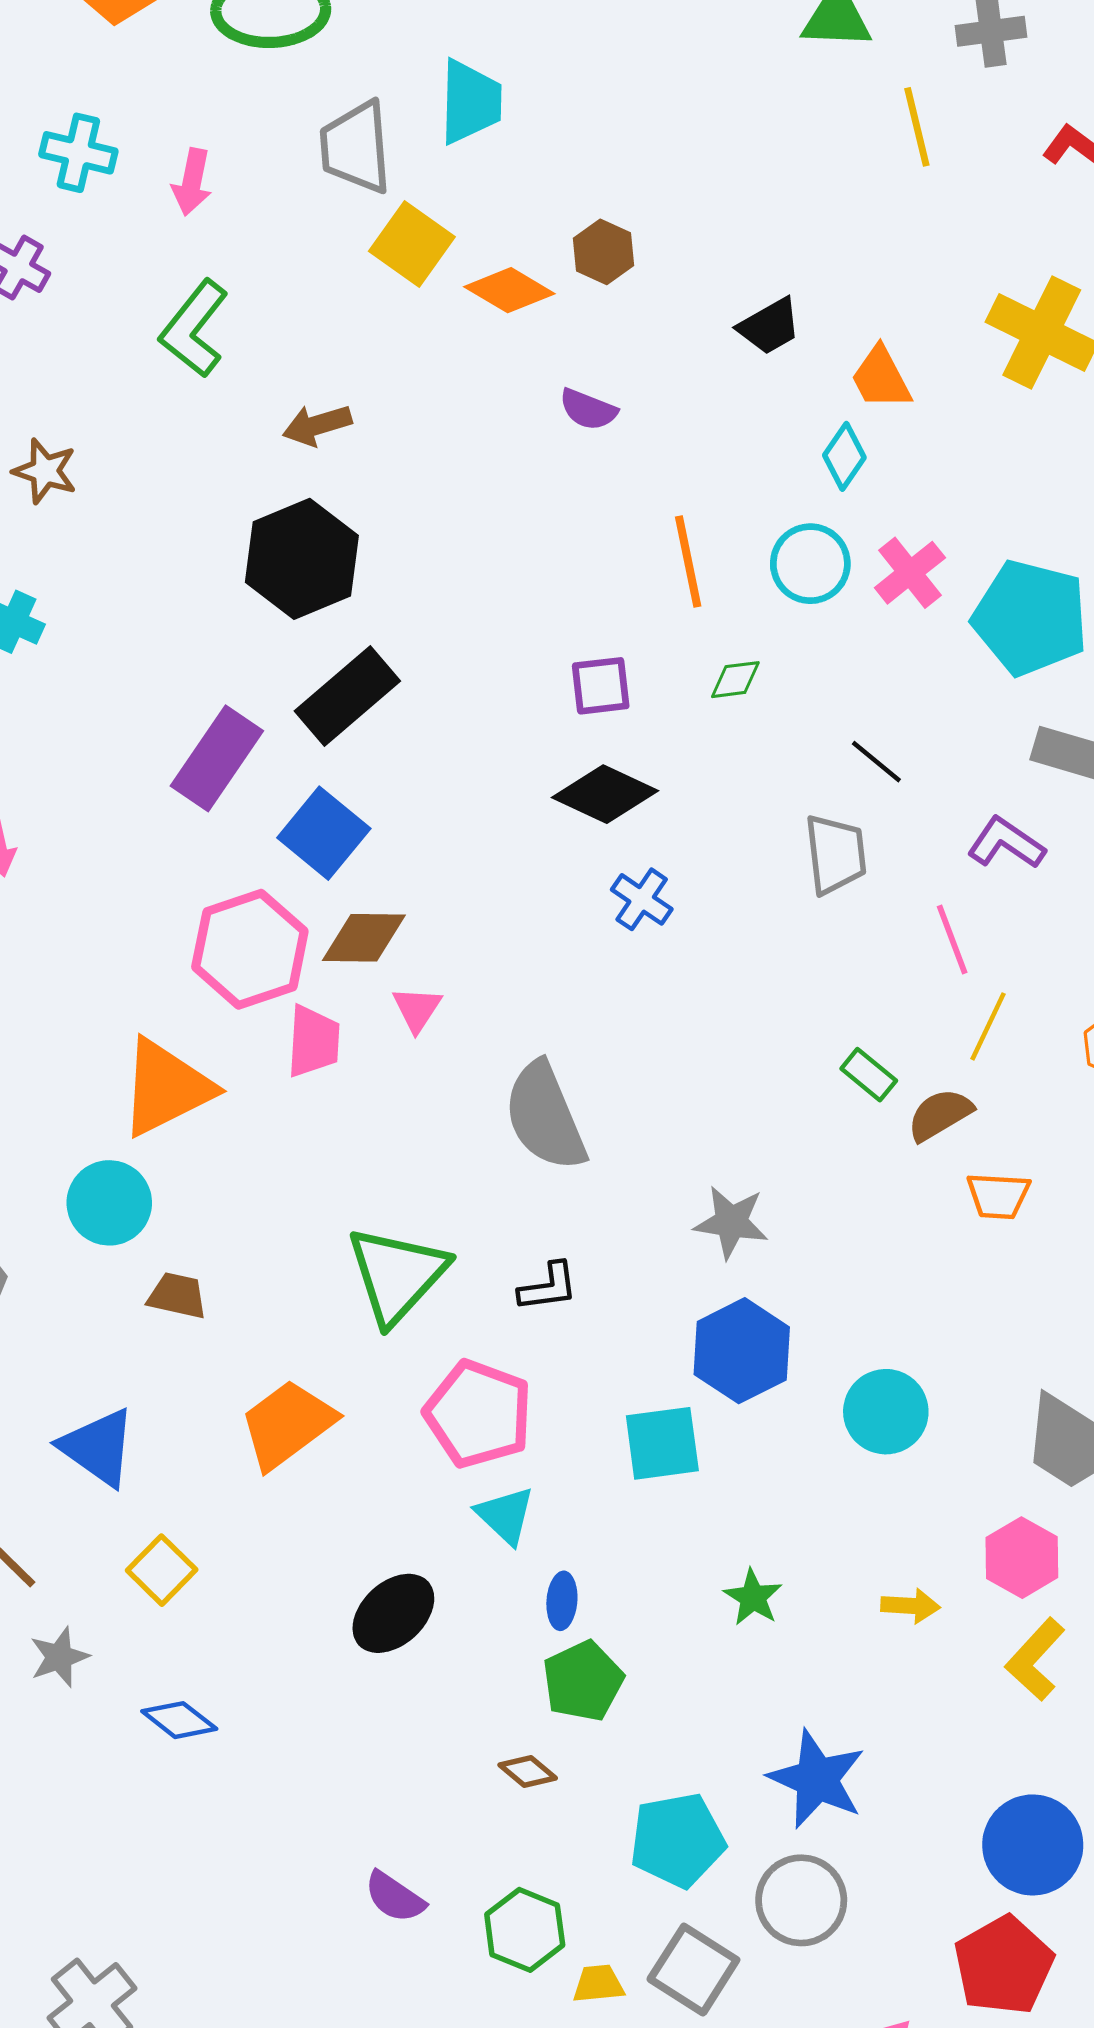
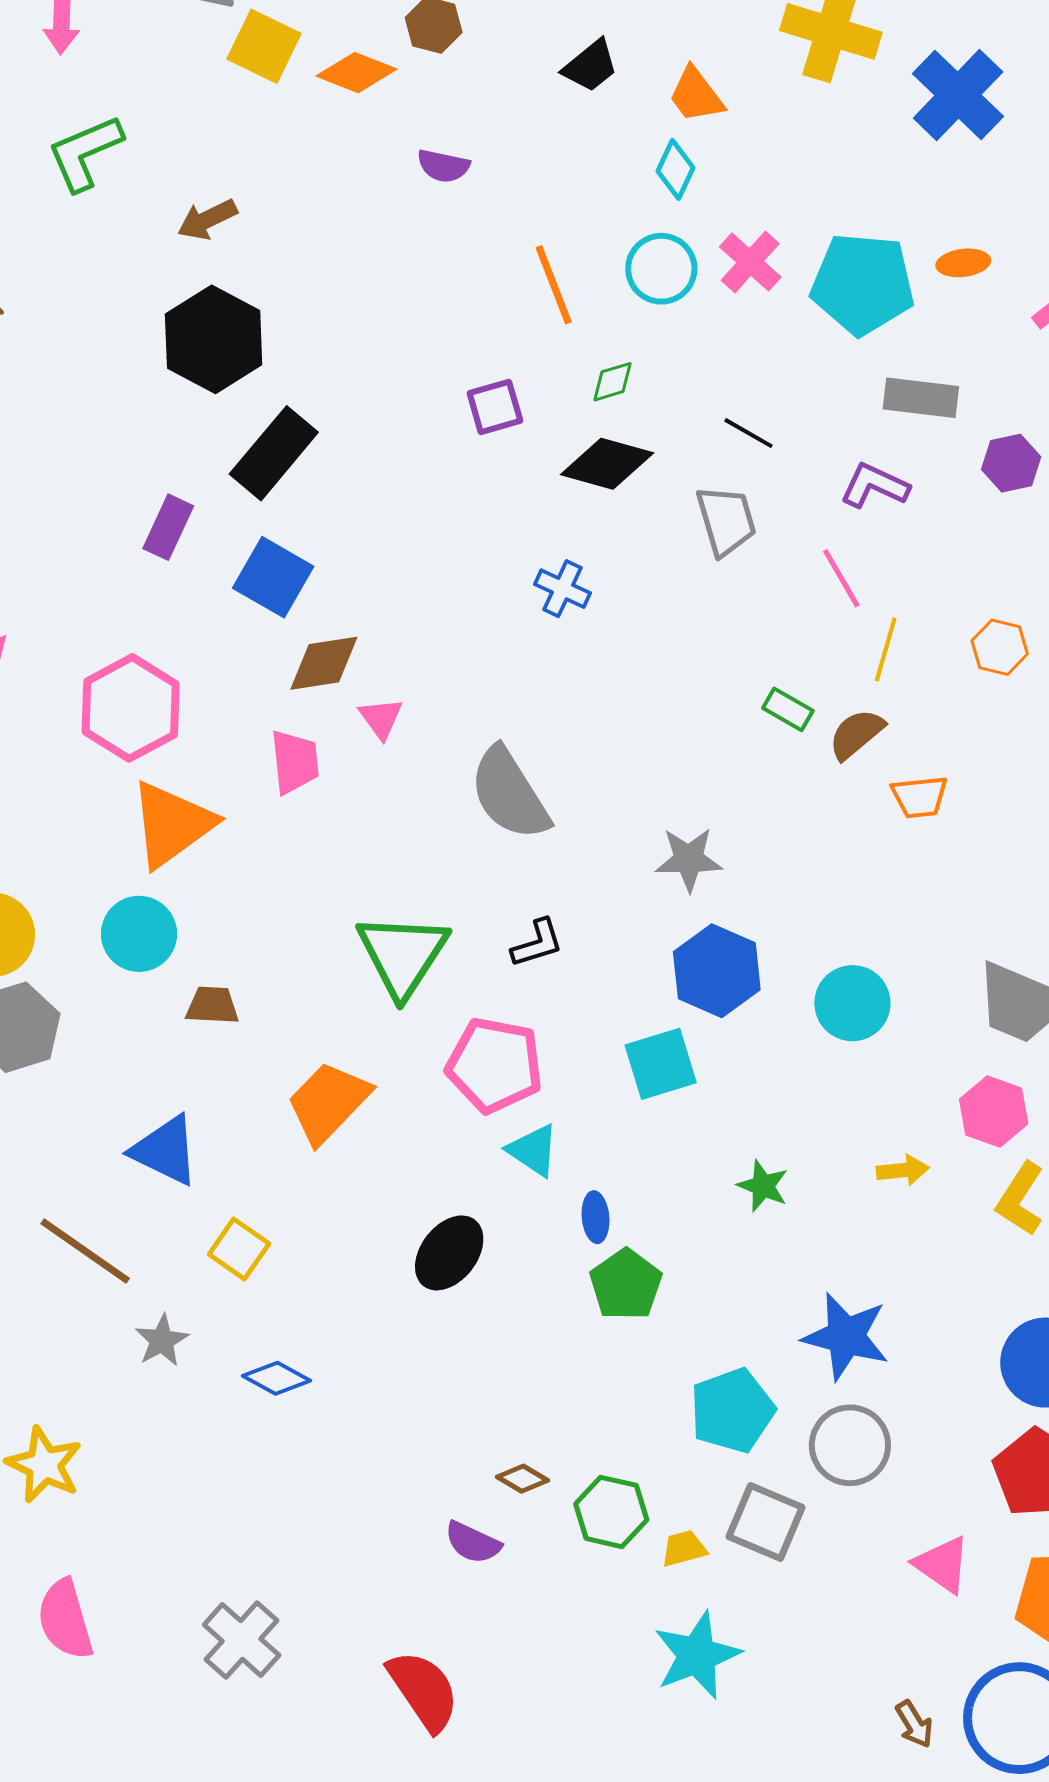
green L-shape: (194, 329) -> (85, 153), turned 38
purple rectangle: (217, 758) -> (168, 527), size x0.7
black diamond: (605, 794) -> (607, 464), moved
pink hexagon: (250, 949) -> (131, 708), moved
brown diamond: (528, 1772) -> (523, 1479), moved
purple semicircle: (395, 1897) -> (473, 1543), moved

